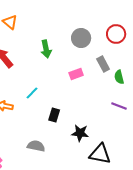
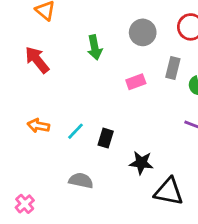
gray rectangle: (103, 64) -> (173, 68), turned 42
cyan line: (32, 93) -> (75, 131), moved

